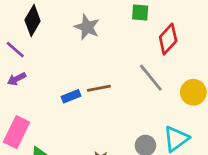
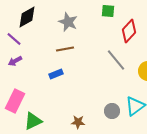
black diamond: (33, 20) -> (27, 17), turned 30
brown line: (99, 88) -> (65, 49), moved

